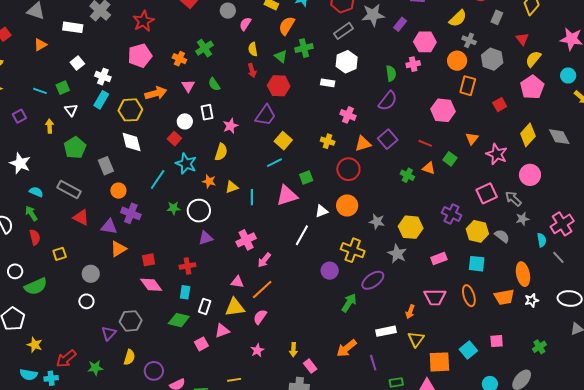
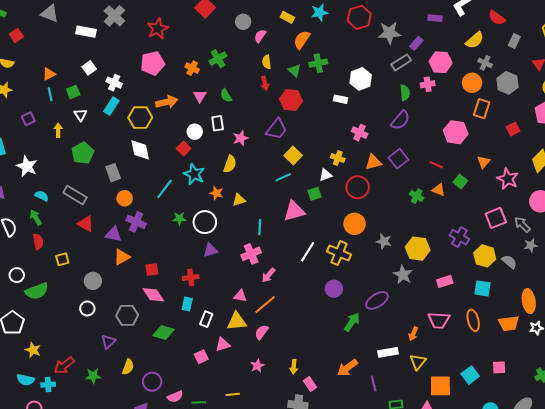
gray rectangle: (343, 31) -> (401, 62), moved
orange triangle: (40, 45) -> (49, 74), moved
cyan line: (40, 91) -> (50, 94), turned 56
cyan line: (252, 197) -> (260, 227), moved
white triangle: (322, 211) -> (326, 175), moved
yellow cross: (353, 250) -> (339, 253), moved
green diamond: (179, 320) -> (163, 333), moved
gray hexagon: (131, 321) -> (127, 315), moved

